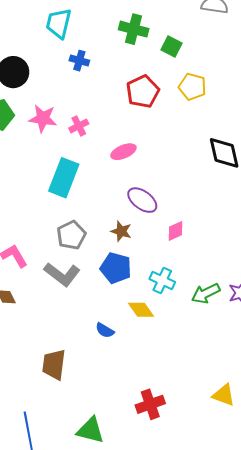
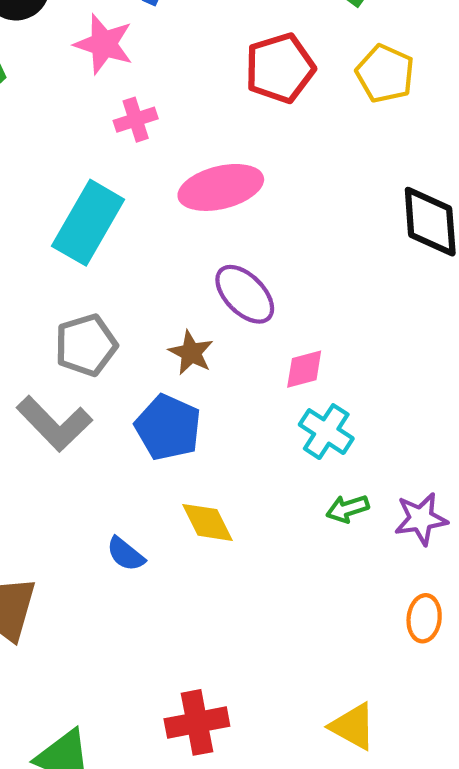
pink star: (43, 118) -> (104, 44), moved
pink ellipse: (123, 152) -> (221, 187), size x1.5
cyan cross: (162, 281) -> (326, 432), moved
green arrow: (206, 293) -> (348, 509), size x0.7

